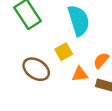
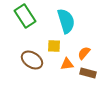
yellow square: (64, 52) -> (54, 46), turned 32

